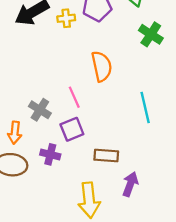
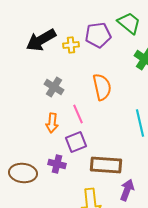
gray cross: (40, 110) -> (54, 87), moved
orange arrow: (15, 133) -> (52, 123), moved
brown rectangle: (106, 156) -> (106, 165), size x1.4

